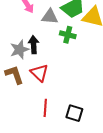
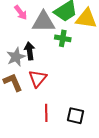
gray triangle: (50, 17) -> (43, 22), size x1.4
red triangle: (39, 73) -> (38, 78), turned 30

